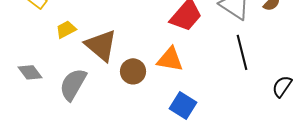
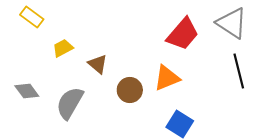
brown triangle: (101, 45) -> (98, 64), size x0.6
orange triangle: (170, 59) -> (167, 78), turned -32

